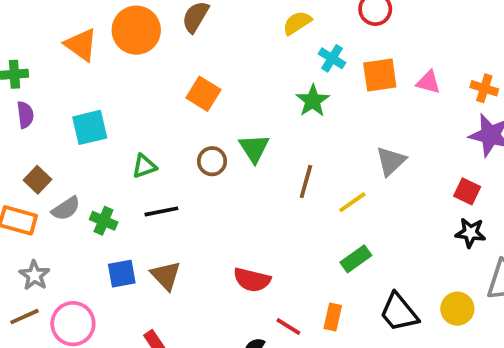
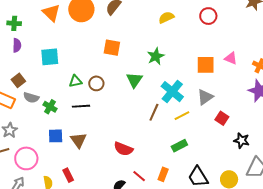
cyan cross: (332, 58) -> (172, 92), moved, size x1.6
orange square: (380, 75) -> (206, 65), moved
orange square: (203, 94) -> (112, 48), turned -30
green star: (313, 101) -> (156, 56), moved
brown circle: (212, 161) -> (96, 83), moved
brown line: (306, 182) -> (154, 112), moved
red square: (467, 191) -> (222, 118), moved
gray semicircle: (66, 208) -> (31, 98), turned 42

